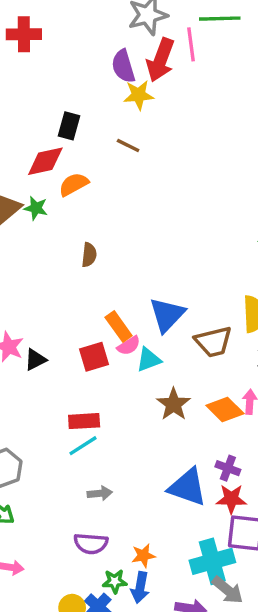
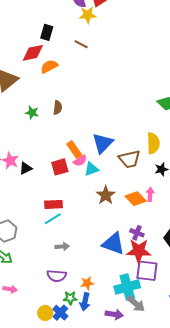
green star: (36, 208) -> (32, 113), moved
red star: (231, 499) -> (139, 251), size x1.4

